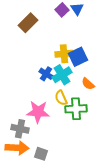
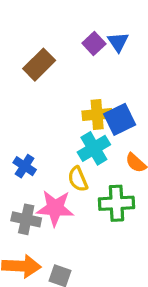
blue cross: (46, 74) -> (25, 166), moved
yellow semicircle: (61, 98) -> (78, 179), moved
gray cross: (20, 129) -> (26, 219), moved

